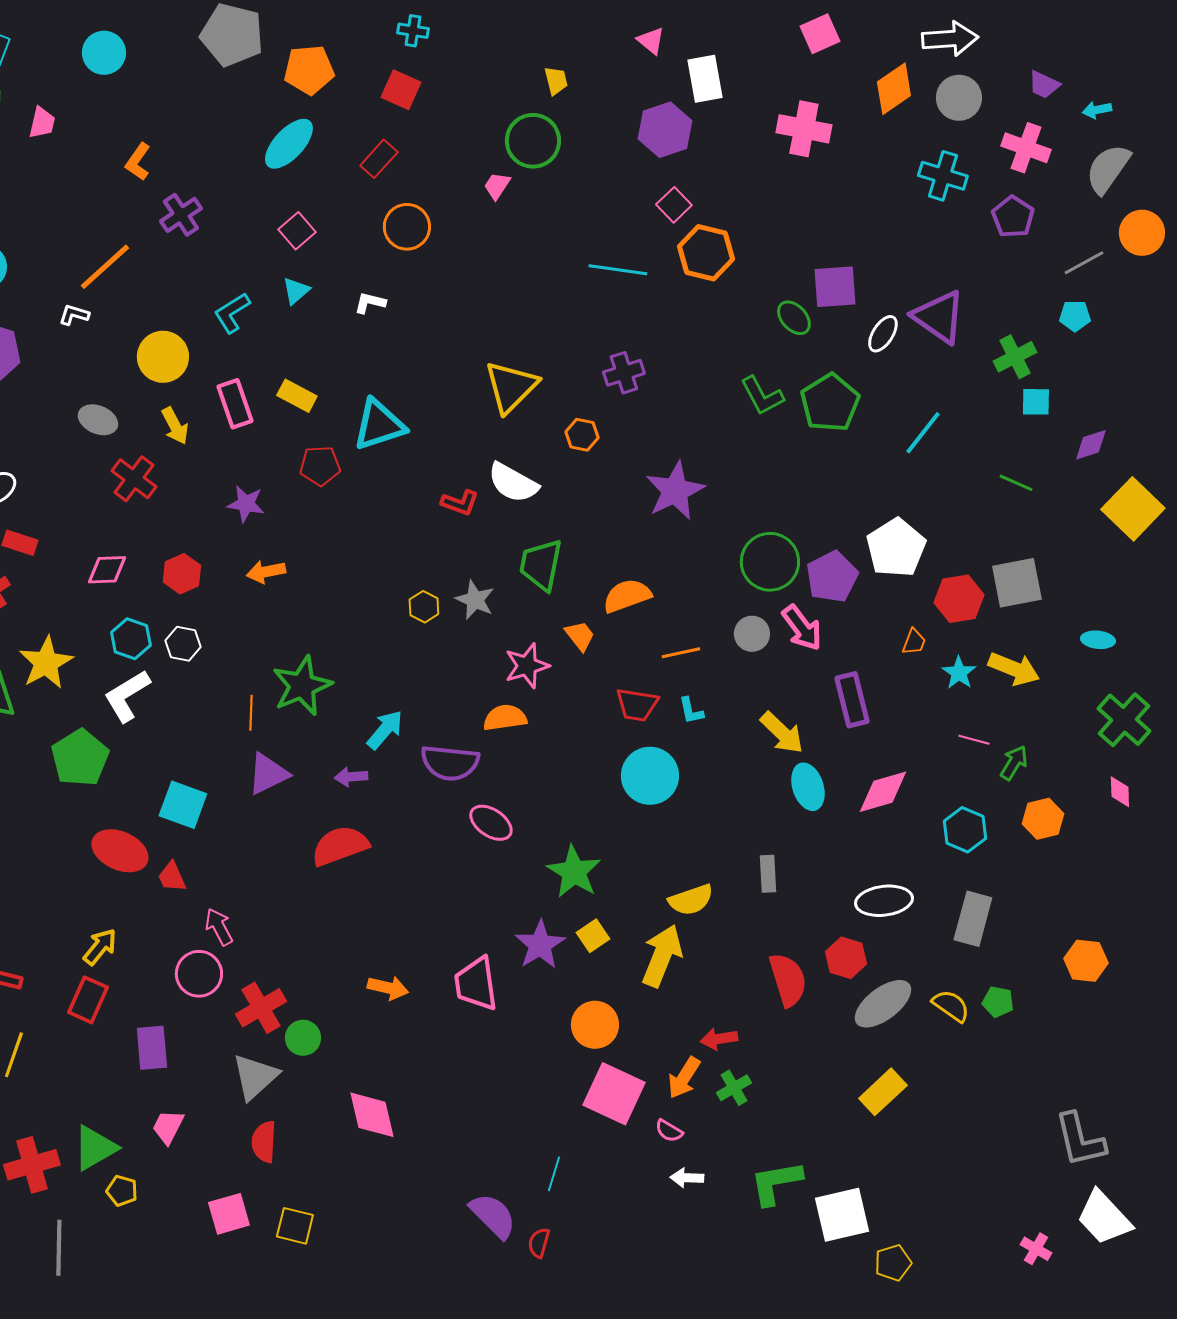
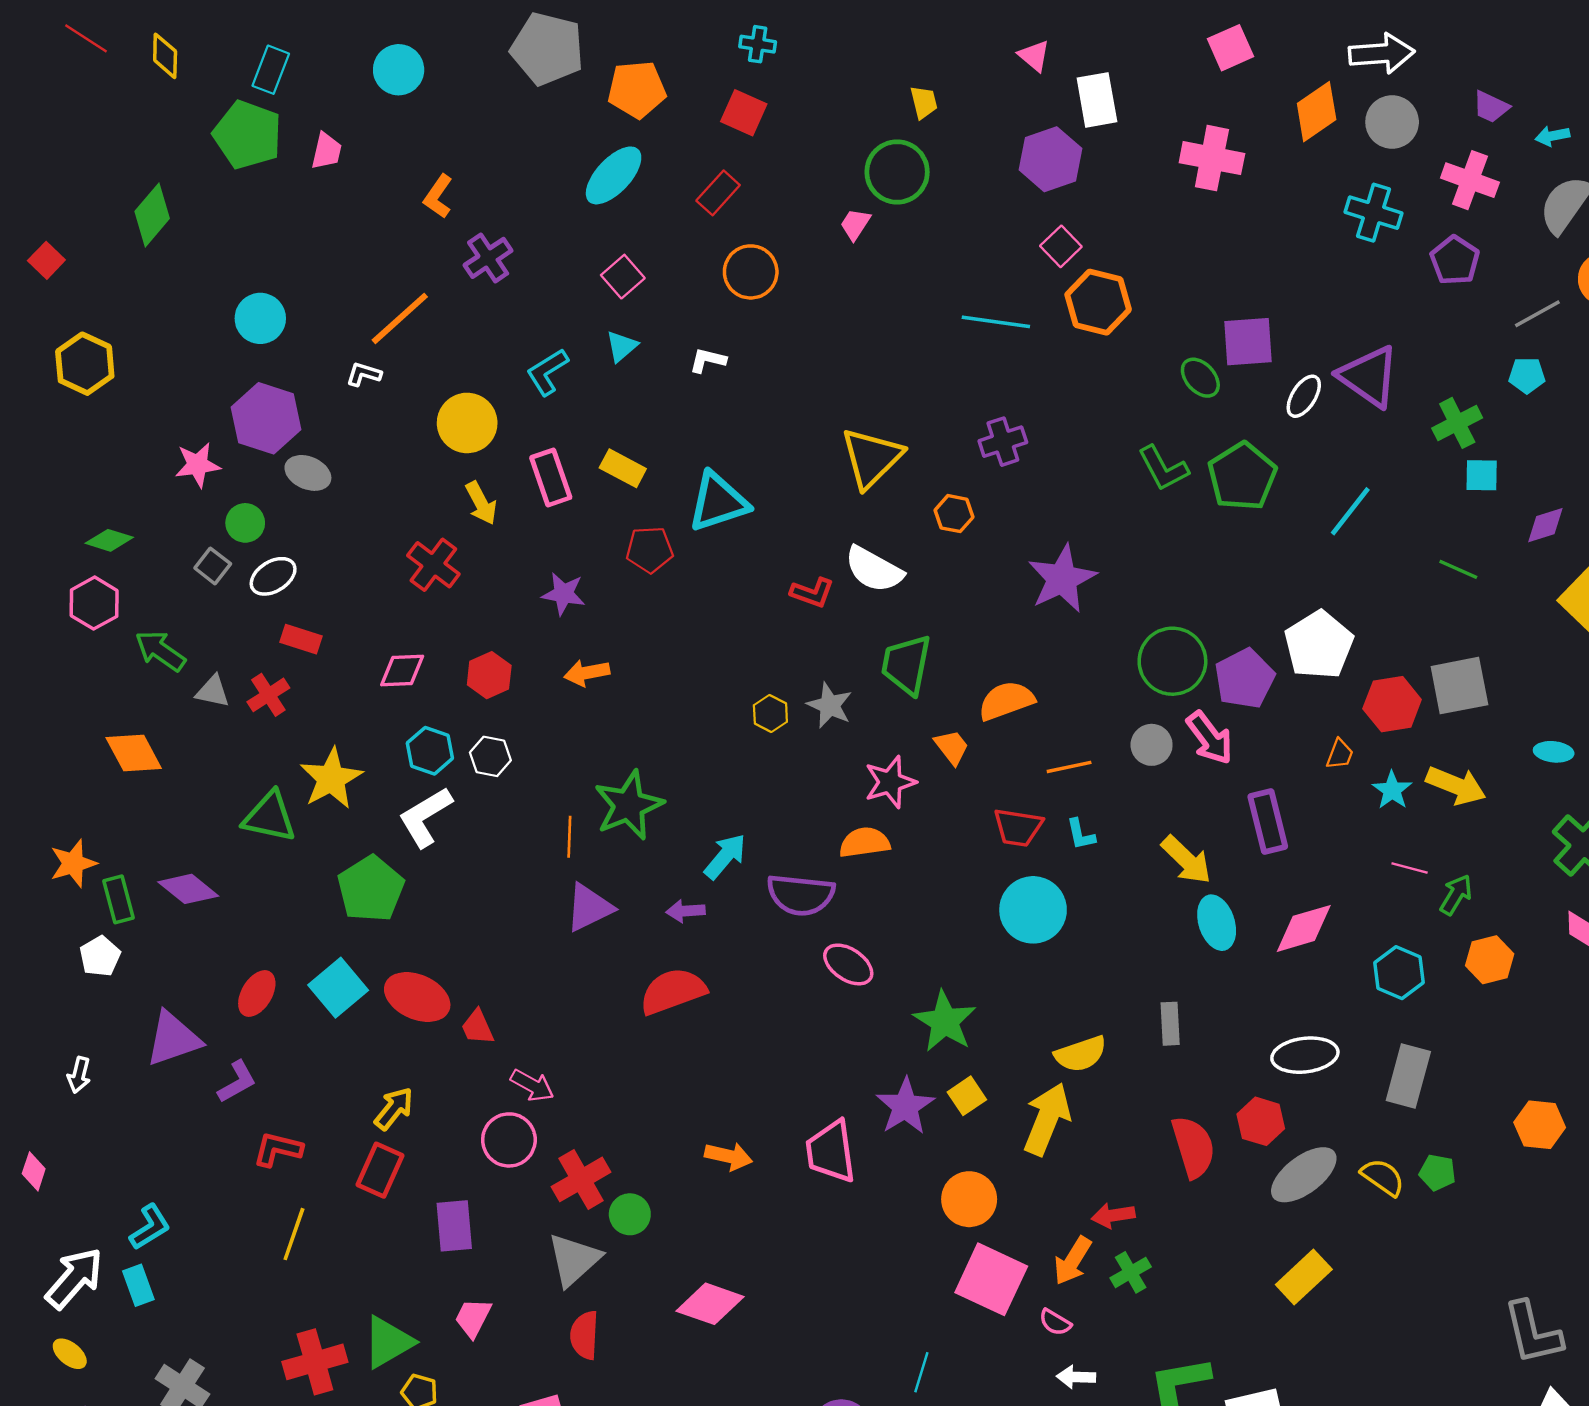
gray ellipse: (98, 420) -> (308, 473), moved
cyan square: (183, 805) -> (338, 988), moved, turned 30
pink arrow: (219, 927) -> (532, 1085), turned 147
pink diamond: (372, 1115) -> (710, 1304), turned -58

